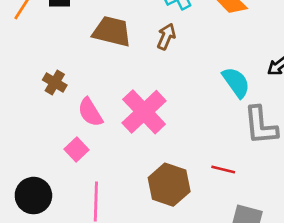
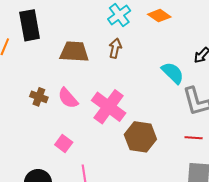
pink semicircle: (90, 112) -> (68, 98), moved
red line: (223, 169) -> (194, 138), moved
brown hexagon: (169, 185) -> (140, 137), moved

